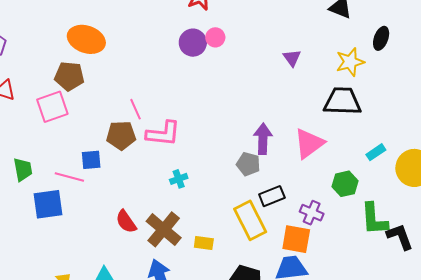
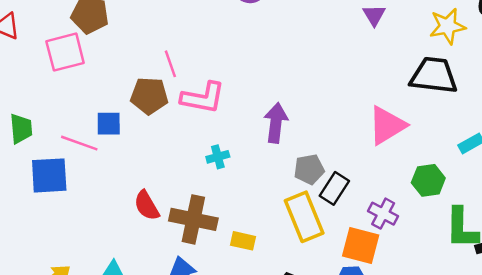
purple arrow: (263, 139) -> (276, 123), moved
gray pentagon: (248, 164) -> (309, 169), moved, turned -30
black rectangle: (272, 196) -> (334, 188), turned -40
brown cross: (164, 229) -> (193, 219), turned -33

